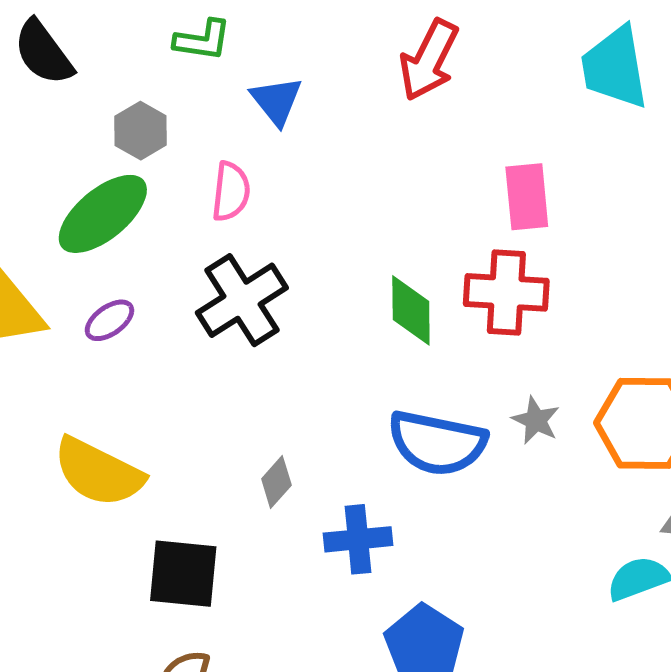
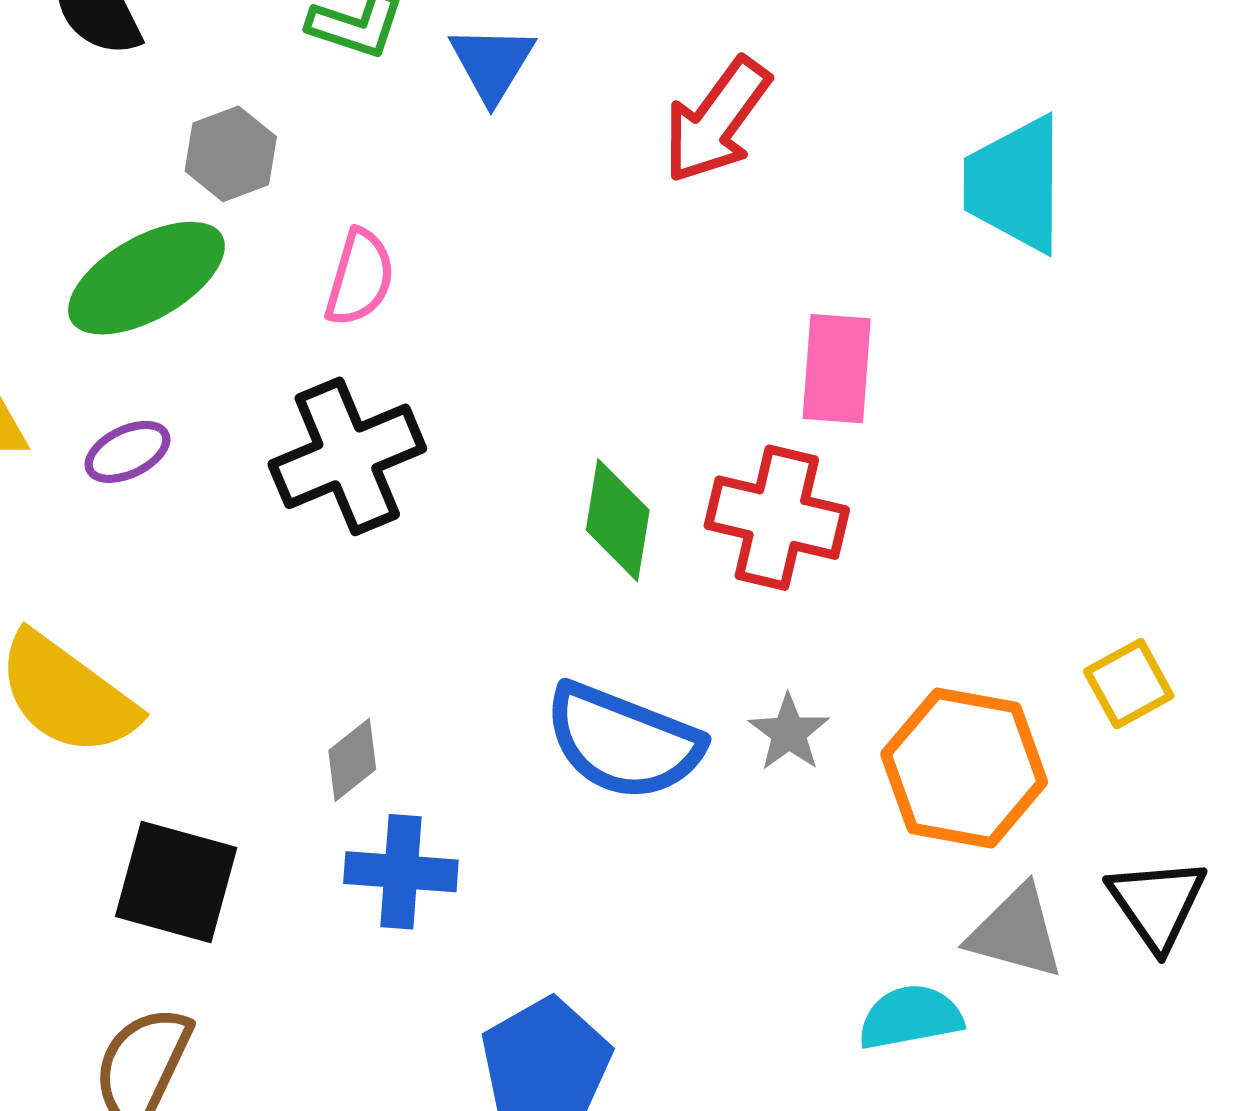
blue triangle: (277, 101) -> (492, 63), moved
blue cross: (358, 539) -> (401, 872), moved

